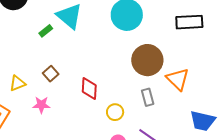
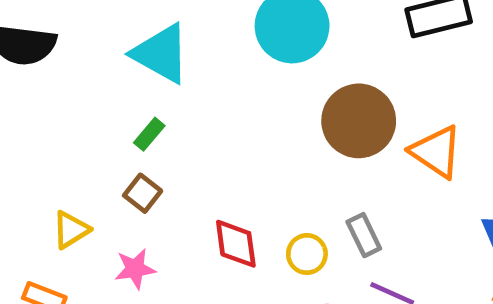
green rectangle: (46, 31) -> (149, 134), moved
red diamond: (89, 88) -> (236, 244), moved
gray rectangle: (148, 97) -> (364, 235), moved

